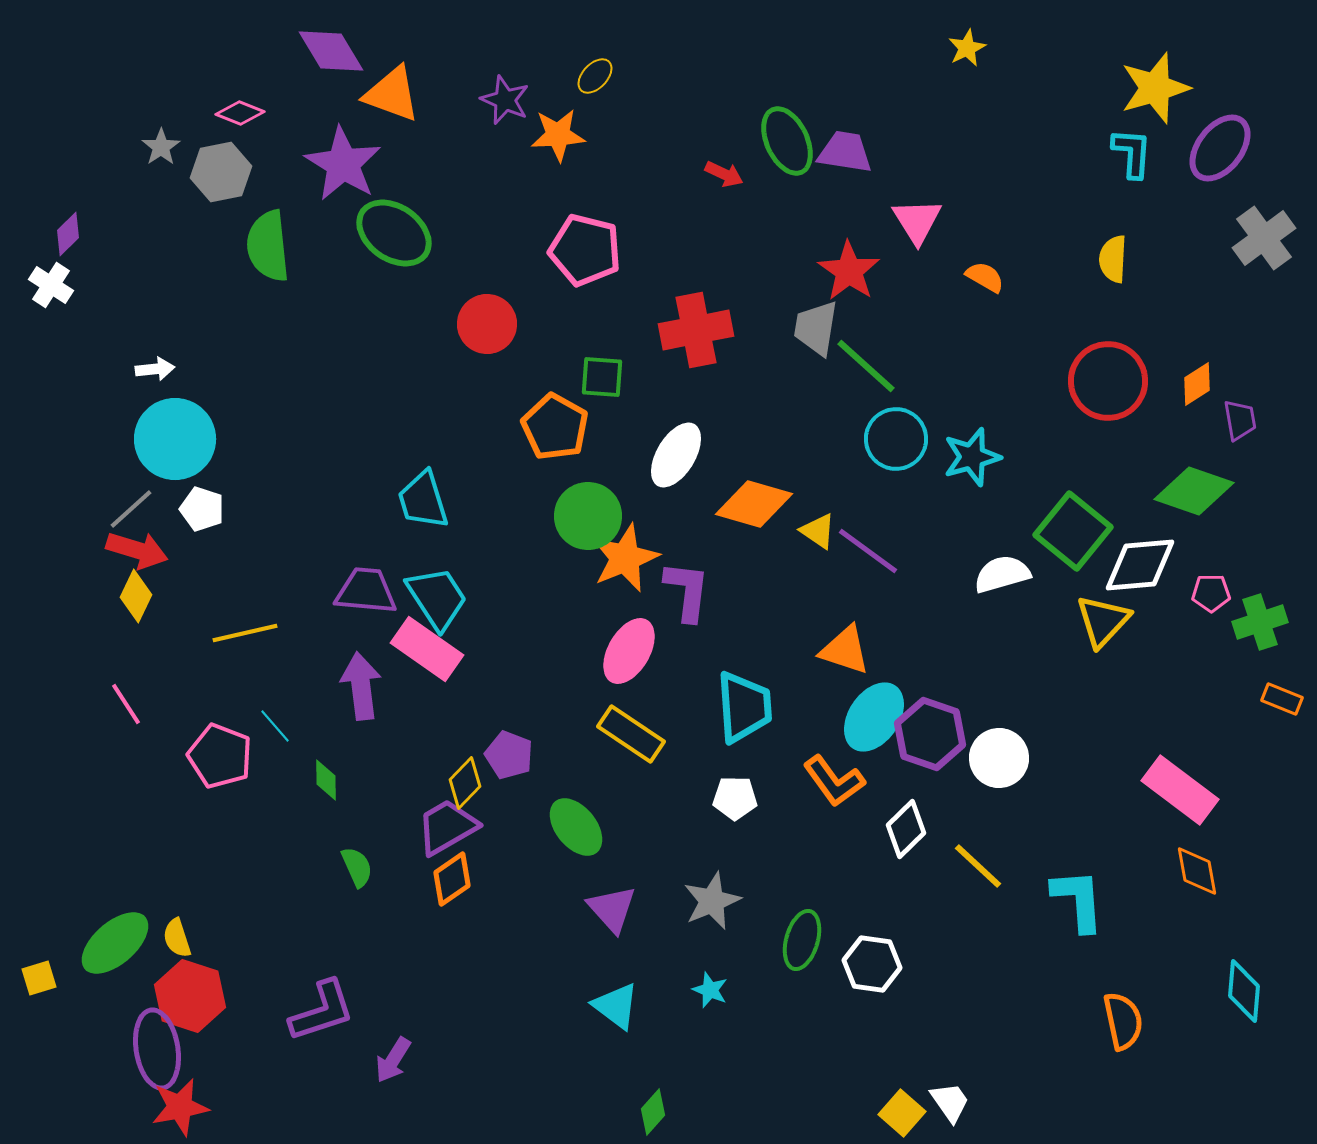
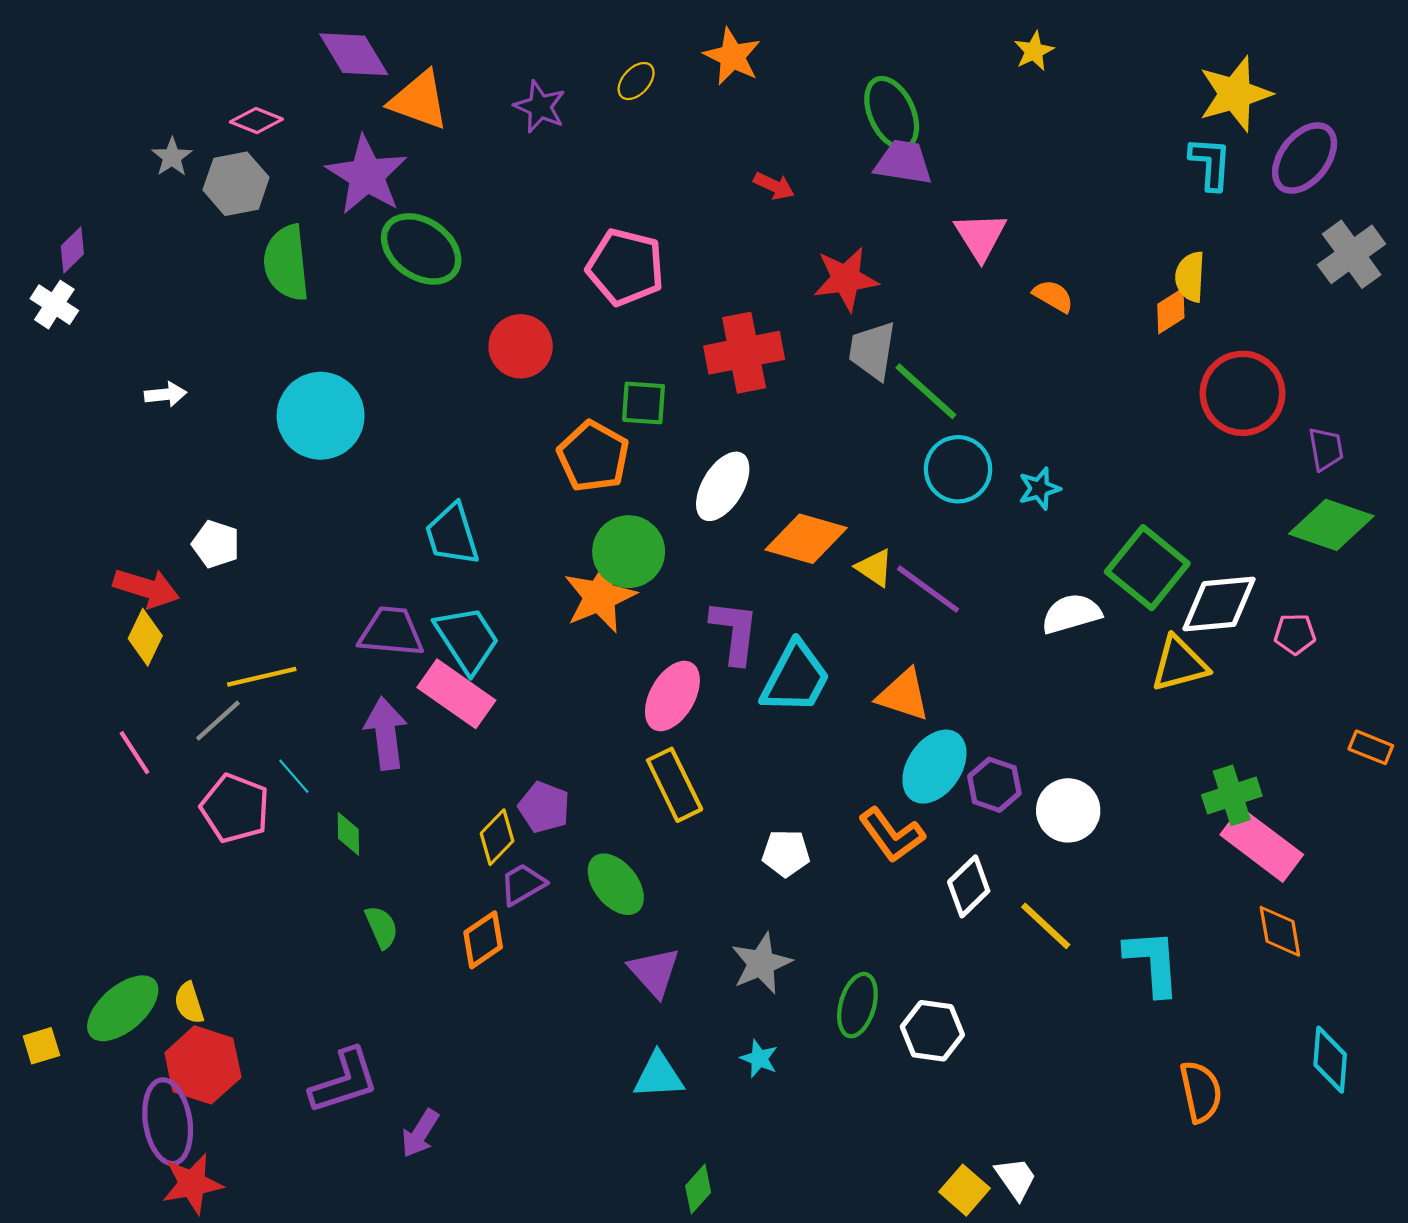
orange star: (558, 135) -> (732, 56), moved, turned 30
green ellipse: (787, 141) -> (892, 113), moved
red star: (849, 271) -> (846, 279), moved, turned 30
red circle: (1108, 381) -> (1242, 393), moved
orange diamond: (1197, 384) -> (1171, 311), moved
cyan circle: (175, 439) -> (321, 416), moved
cyan star: (972, 457) -> (1039, 489), size x0.7
green diamond: (1194, 491) -> (1331, 525), moved
gray line: (131, 509) -> (218, 721), moved
orange star: (625, 558) -> (600, 597), moved
yellow triangle: (1103, 621) -> (1179, 664), turned 32
green cross: (1260, 622) -> (1232, 795), moved
cyan trapezoid: (744, 707) -> (795, 678), moved, turned 32
yellow rectangle: (631, 734) -> (675, 785), turned 30
purple hexagon: (930, 734) -> (994, 785), size x0.7
purple trapezoid: (447, 827) -> (523, 884), moved, size x0.7
cyan triangle: (616, 1006) -> (659, 1076), turned -40

